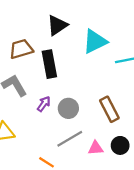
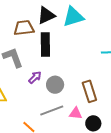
black triangle: (57, 25) -> (46, 15), moved
cyan triangle: (95, 41) -> (73, 17), moved
pink triangle: (96, 148) -> (76, 113), moved

